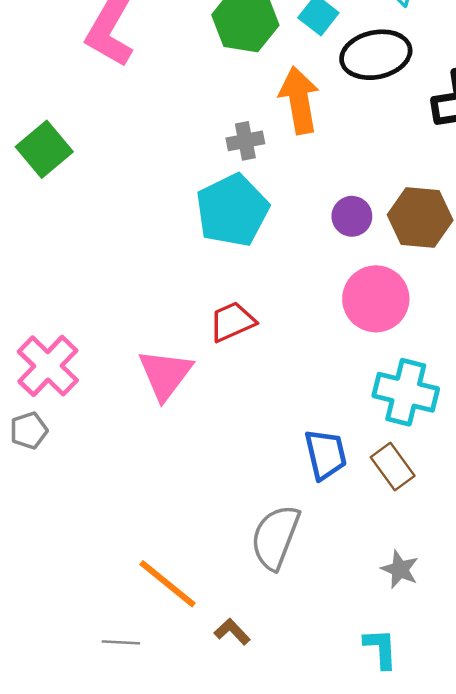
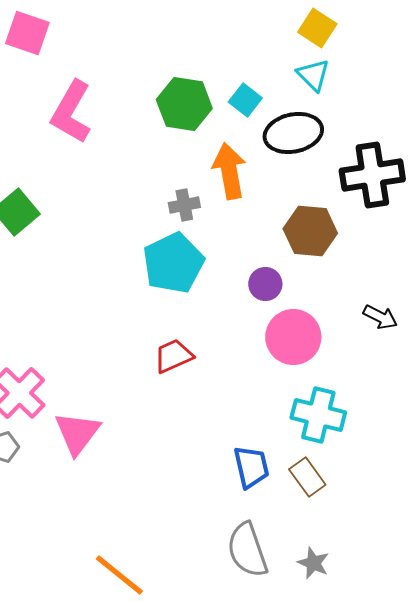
purple circle: (352, 216) -> (265, 284), moved
brown hexagon: (420, 217) -> (310, 231), moved
pink triangle: (165, 374) -> (77, 433), moved
gray semicircle: (275, 537) -> (247, 550), moved, turned -40

